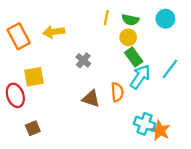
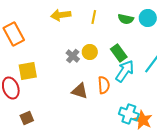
green semicircle: (130, 20) -> (126, 19), moved
yellow arrow: (54, 32) -> (61, 15), moved
yellow circle: (128, 37) -> (90, 52), moved

